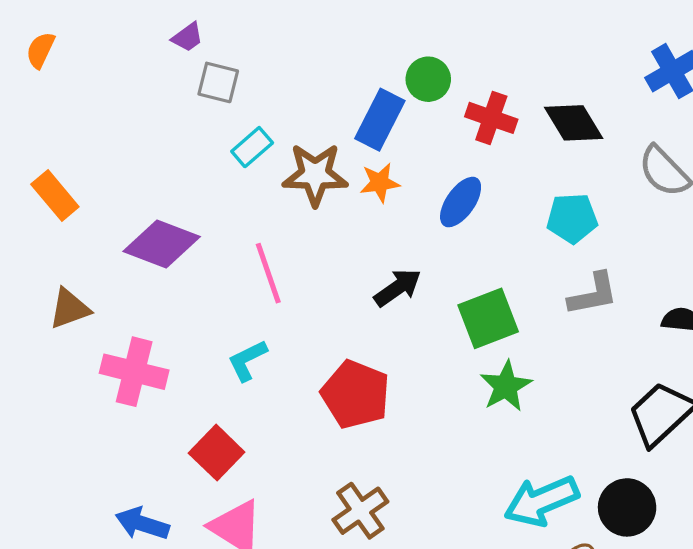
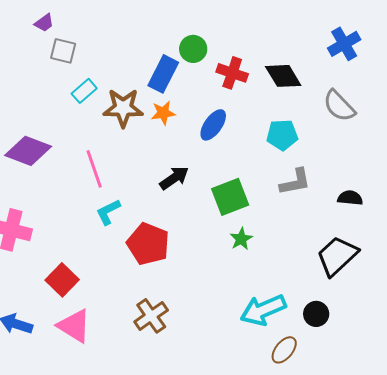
cyan L-shape: (247, 360) -> (108, 212), moved
green star: (506, 386) -> (241, 239), size x0.7
black circle: (627, 507) -> (316, 314), size x0.7

